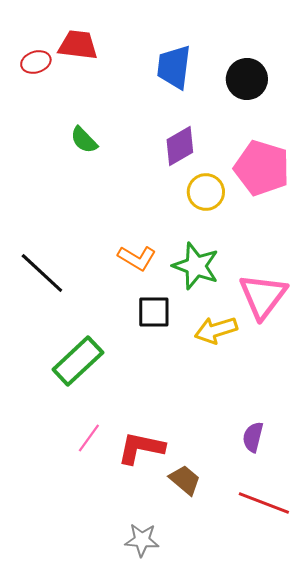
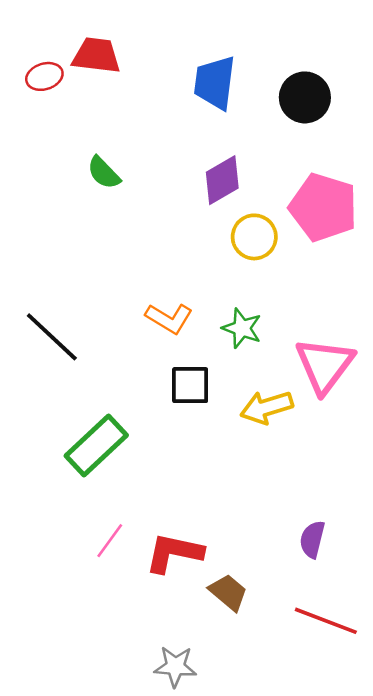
green star: (196, 266) -> (242, 328), size x0.7

